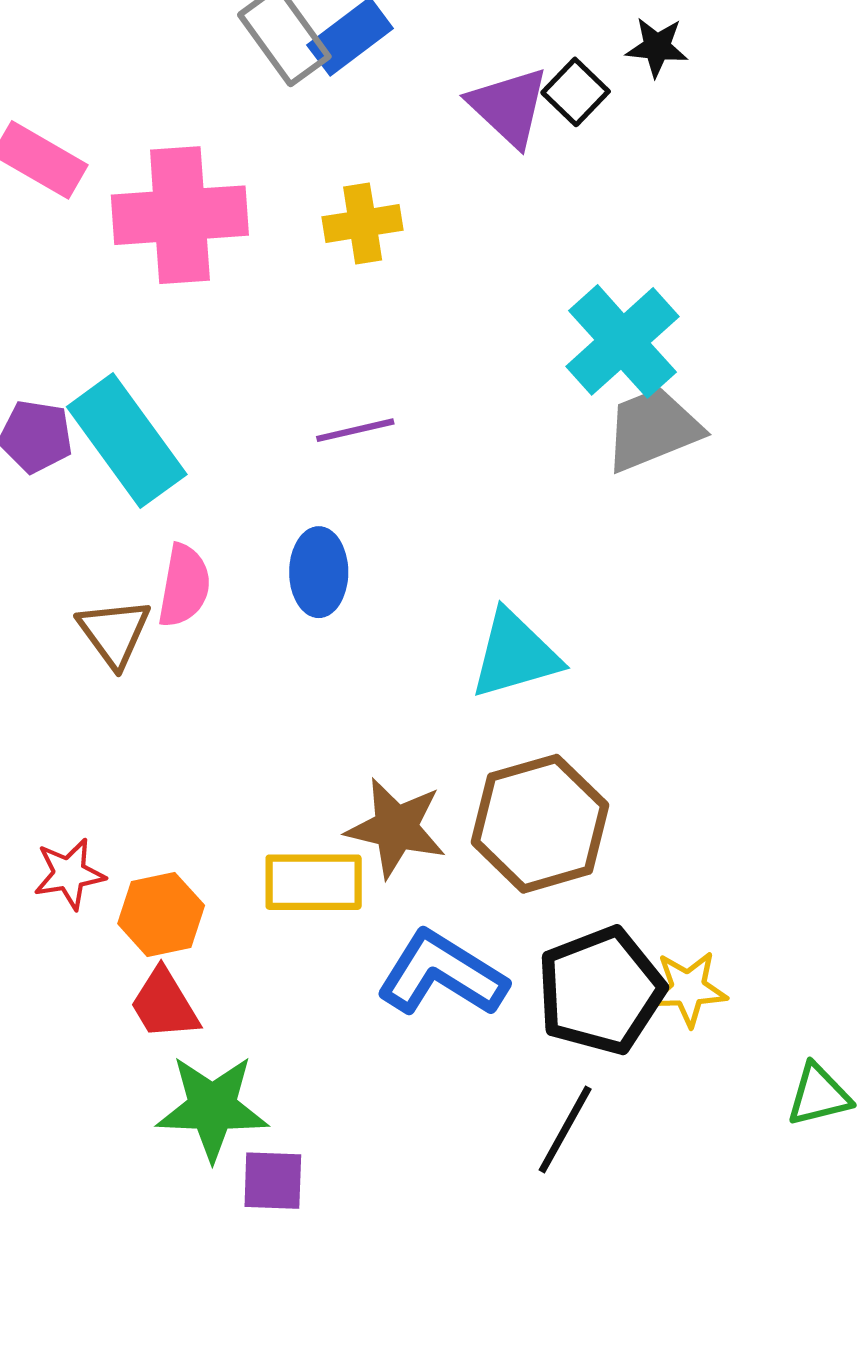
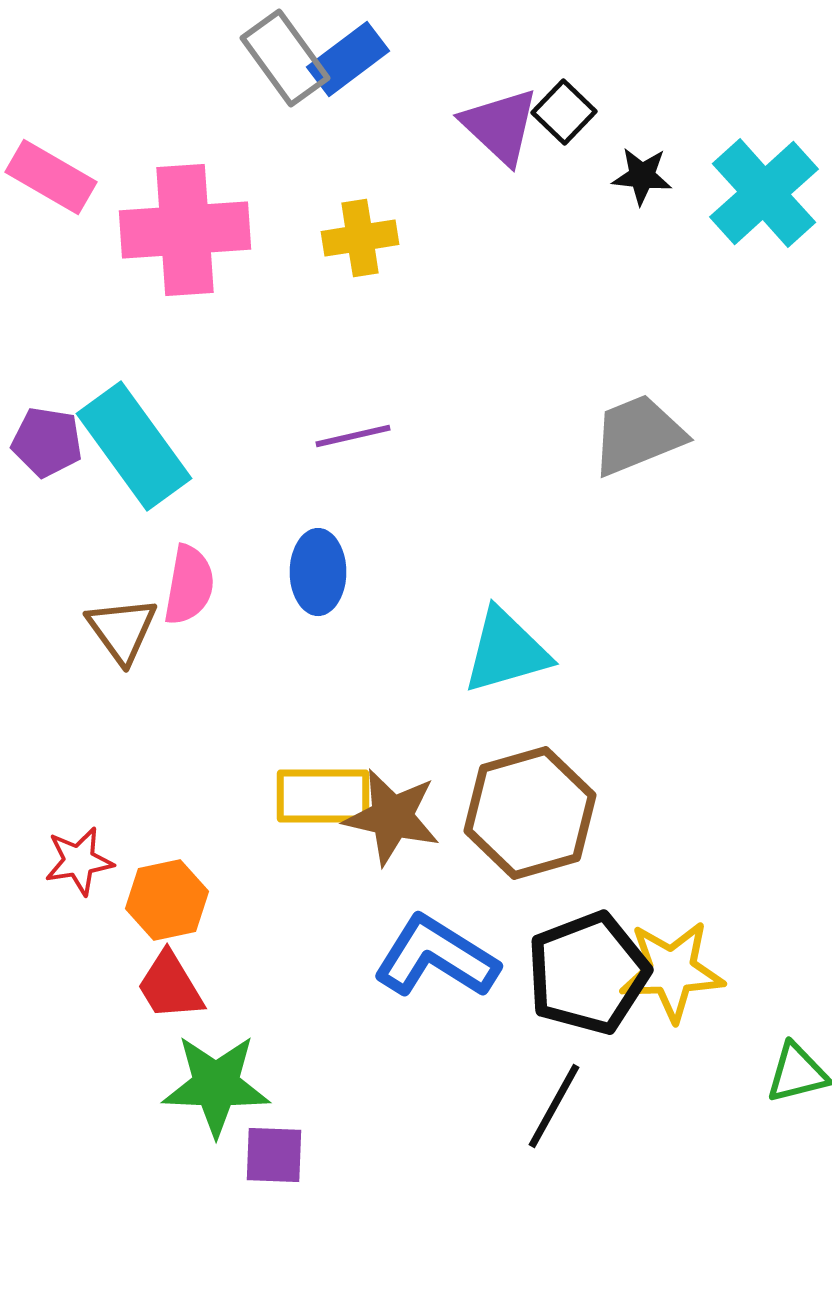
black star: (657, 47) -> (642, 176), moved
cyan cross: (622, 341) -> (764, 193), moved
yellow rectangle: (314, 882) -> (323, 796), moved
yellow star: (688, 989) -> (672, 971), size x1.4

